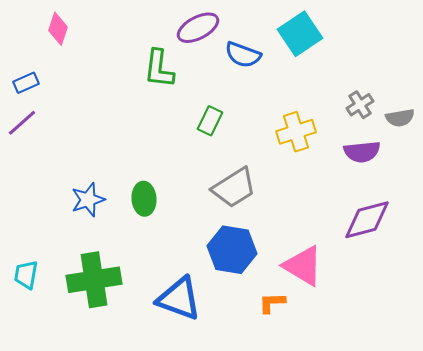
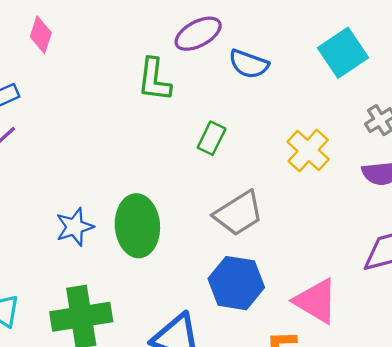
cyan square: (300, 34) -> (343, 53), moved
yellow cross: (296, 132) -> (308, 150), turned -30
green ellipse: (144, 199) -> (137, 226), size x1.6

